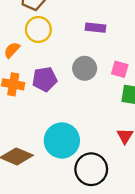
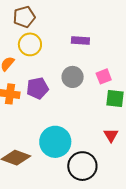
pink square: (120, 69) -> (104, 76), turned -35

